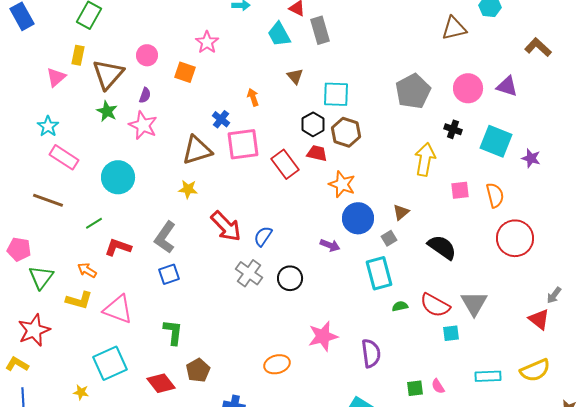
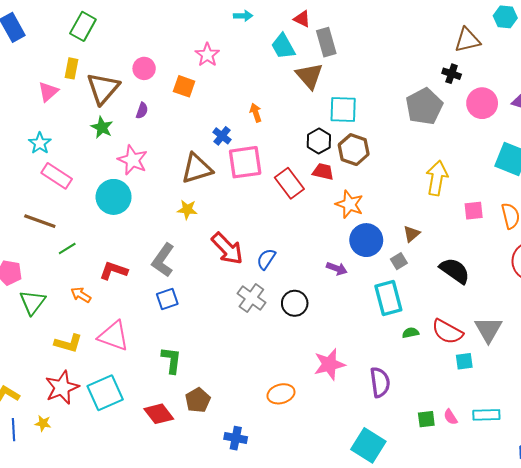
brown triangle: (295, 76) -> (309, 76), moved, size x1.6
pink star: (143, 125) -> (132, 160), moved
black cross: (453, 129) -> (452, 74), moved
green line: (94, 223) -> (67, 249), moved
yellow L-shape: (79, 300) -> (68, 343), moved
red star: (34, 330) -> (62, 388), moved
cyan rectangle: (488, 376) -> (486, 415), moved
yellow star: (81, 392) -> (43, 423), moved

